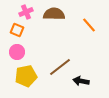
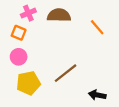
black arrow: (81, 81) -> (97, 95), moved

